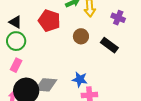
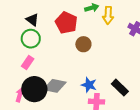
brown circle: (81, 36) -> (83, 44), moved
black rectangle: (109, 45) -> (120, 88), moved

